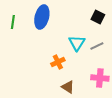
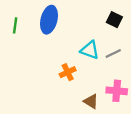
cyan triangle: (77, 43) -> (90, 50), turned -42
brown triangle: (68, 87) -> (91, 101), moved

